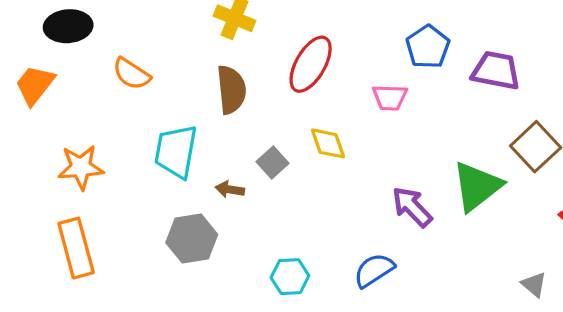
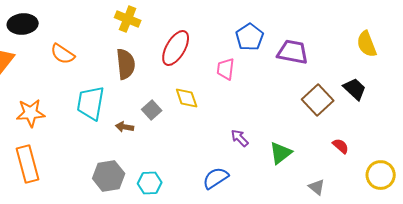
pink trapezoid: (390, 98) -> (226, 69), turned 95
green triangle: (477, 186) -> (281, 153), moved, size x0.7
purple arrow: (412, 207) -> (240, 138), size x0.7
gray hexagon: (192, 239) -> (109, 176), moved
cyan hexagon: (290, 277) -> (150, 183), moved

